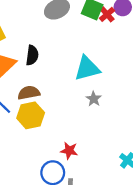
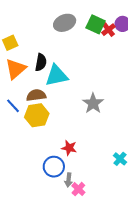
cyan triangle: (87, 68) -> (57, 76), moved
gray star: (94, 99) -> (93, 103), size x1.5

